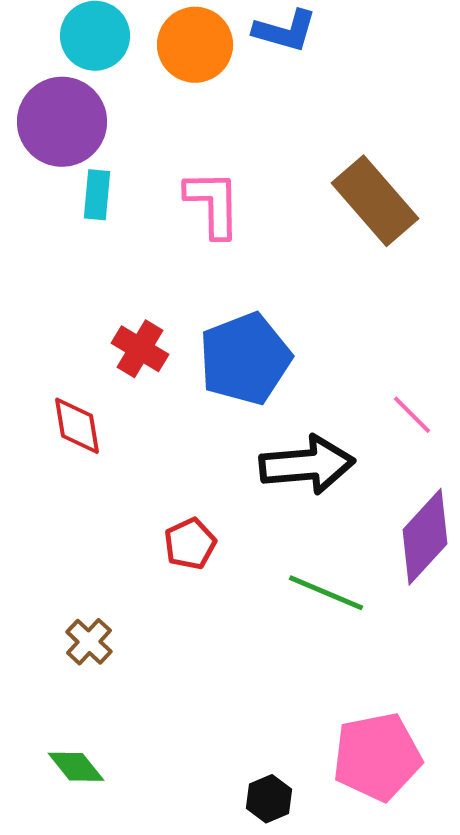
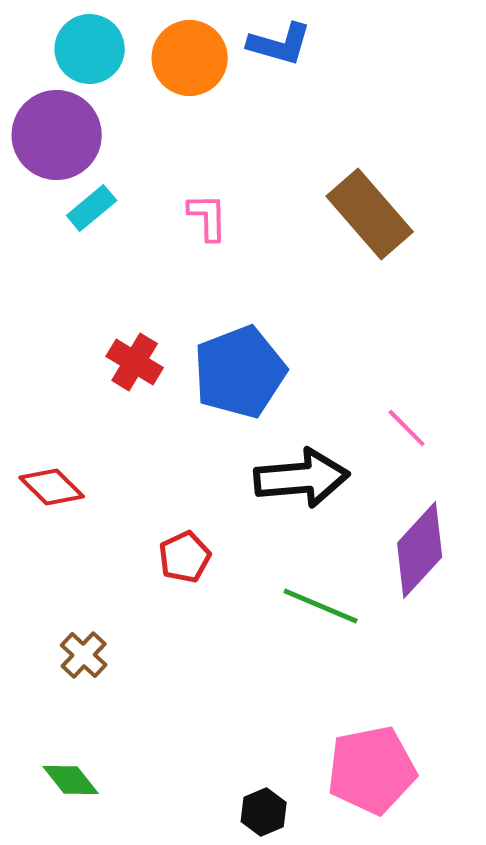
cyan rectangle: (97, 195) -> (92, 208), turned 45
pink L-shape: (213, 204) -> (208, 217), size x0.7
red diamond: (77, 426) -> (52, 487), moved, turned -36

